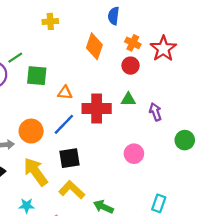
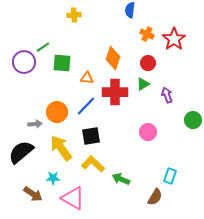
orange diamond: (94, 46) -> (113, 58), moved
red circle: (131, 66) -> (148, 63), moved
green triangle: (128, 99) -> (143, 84), turned -32

